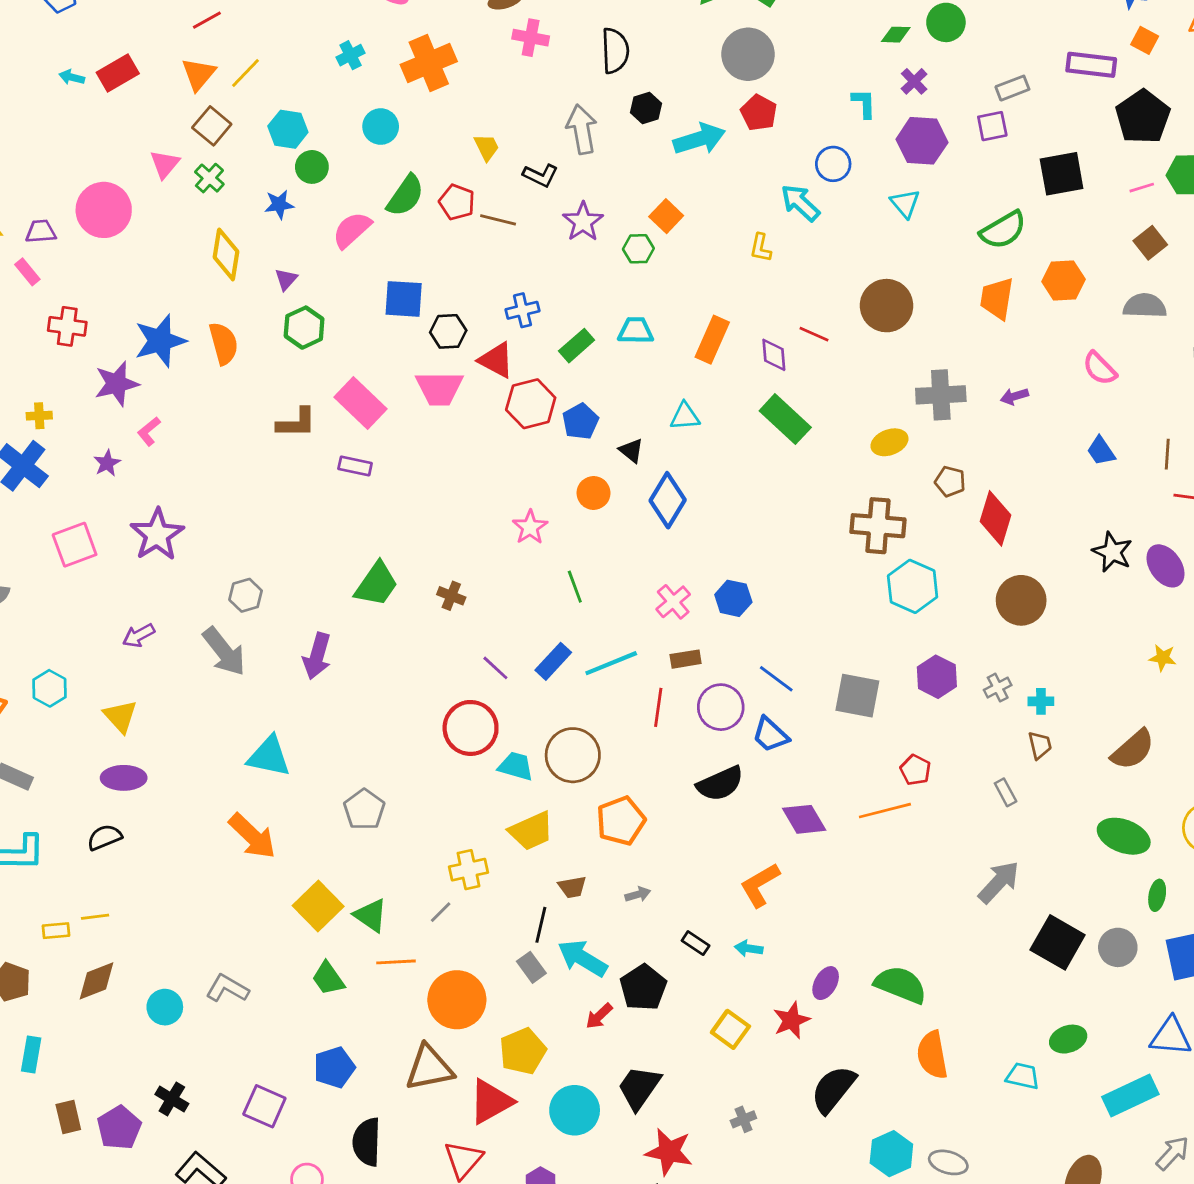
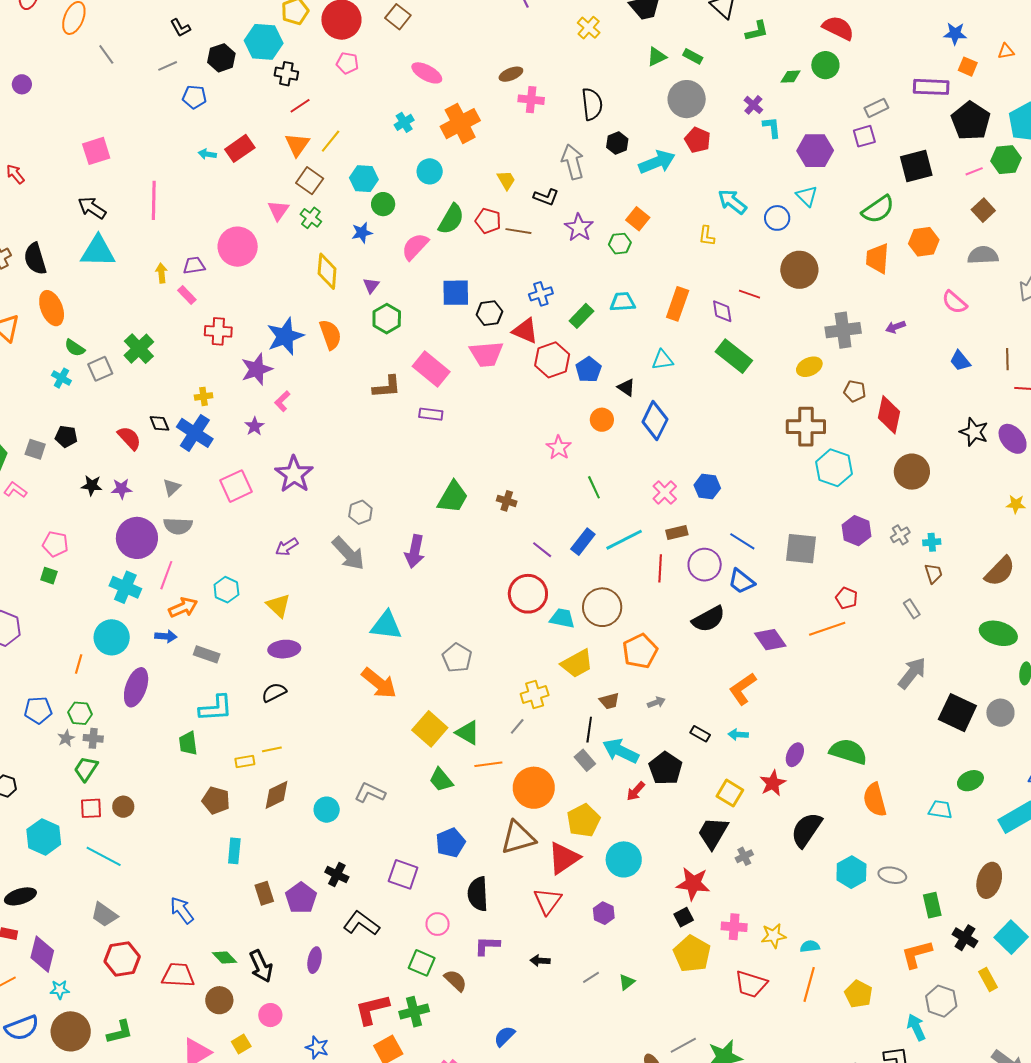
purple cross: (914, 81) -> (753, 105), moved
blue circle: (833, 164) -> (777, 218), moved
black trapezoid: (639, 1088) -> (713, 833), moved

